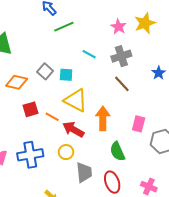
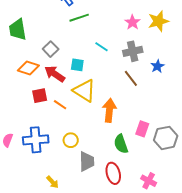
gray square: (45, 71) -> (51, 49), moved
blue star: (159, 73) -> (157, 66), moved
pink rectangle: (139, 124) -> (142, 129), moved
red arrow: (73, 129) -> (55, 74), moved

